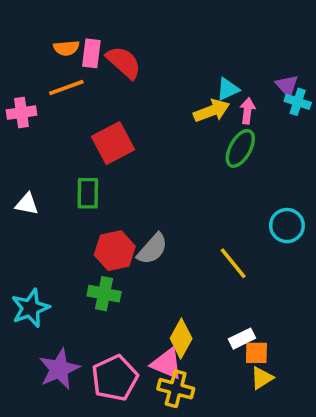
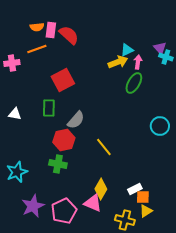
gray semicircle: (152, 249) -> (76, 120), moved
yellow line: (233, 263) -> (104, 147), moved
yellow cross: (176, 389) -> (125, 220), moved

